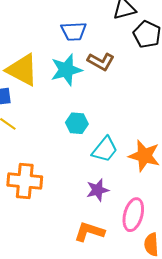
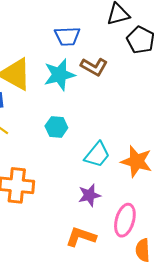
cyan hexagon: (77, 123) -> (56, 127), moved

